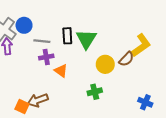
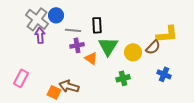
green triangle: (86, 39) -> (108, 46), moved
yellow L-shape: (141, 45) -> (167, 34), turned 30
brown arrow: (38, 100) -> (69, 86), turned 36
blue cross: (145, 102) -> (164, 74), moved

